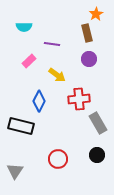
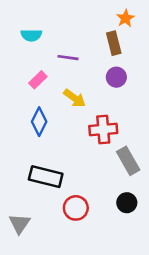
blue diamond: (39, 101) -> (39, 122), moved
black rectangle: (21, 126) -> (46, 177), moved

